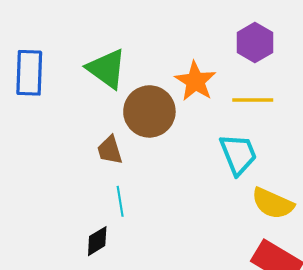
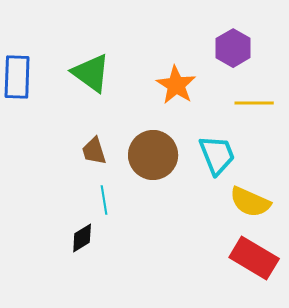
yellow line: (253, 100) -> (254, 103), moved
brown circle: (149, 111) -> (153, 155), moved

